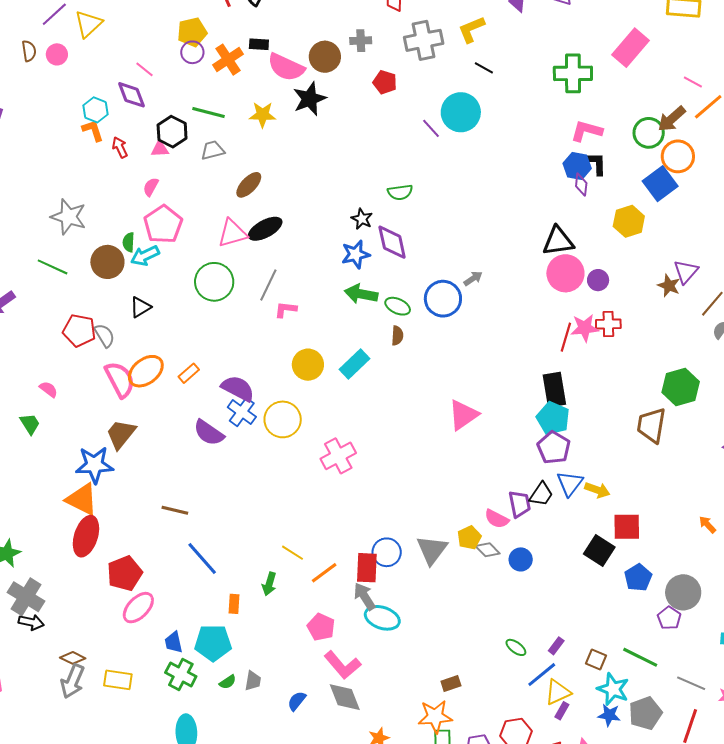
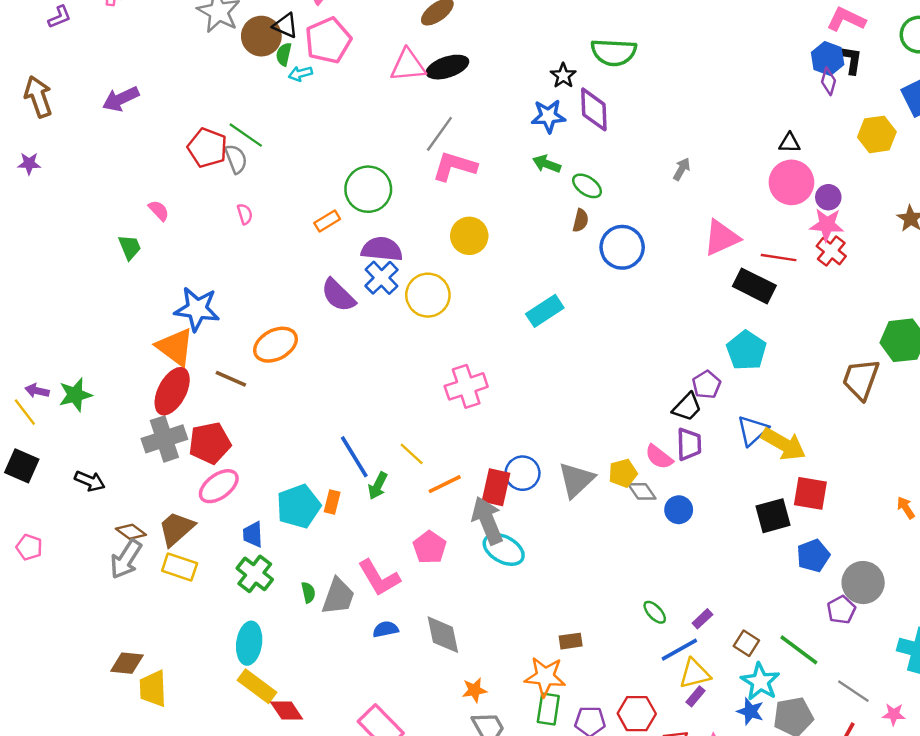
green semicircle: (400, 192) -> (614, 52), size x1.5
black triangle: (558, 241) -> (790, 143), size x0.6
cyan arrow: (145, 256) -> (300, 74), size x0.7
brown circle: (107, 262) -> (261, 36), moved
green line: (53, 267) -> (246, 135), moved
gray arrow: (473, 278) -> (682, 169), turned -36
green circle: (214, 282) -> (368, 189), moved
green arrow: (361, 294) -> (547, 164), size x0.7
blue circle: (443, 299) -> (622, 247), moved
black triangle: (140, 307) -> (285, 26), moved, turned 45
pink L-shape: (286, 310) -> (455, 166), size x1.6
red cross: (608, 324) -> (831, 251), turned 30
pink star: (585, 328) -> (827, 225), moved
red line: (566, 337) -> (779, 258), turned 72
cyan rectangle: (354, 364) -> (545, 311), moved
orange ellipse: (146, 371) -> (275, 345), moved
pink semicircle: (120, 380) -> (245, 214), size x0.5
purple semicircle: (238, 388) -> (382, 249), turned -32
black rectangle: (554, 390) -> (754, 286), moved, turned -64
pink triangle: (463, 415) -> (721, 238), moved
brown trapezoid: (121, 434) -> (176, 529), moved
purple pentagon: (554, 448) -> (706, 385), moved, size x0.7
pink cross: (338, 456) -> (466, 386), moved
yellow arrow: (597, 490) -> (783, 444), size x1.5
black trapezoid: (541, 494) -> (687, 407), moved
brown line: (175, 510) -> (231, 379), moved
black square: (599, 551) -> (773, 516), turned 32
blue line: (202, 558) -> (354, 457), moved
gray arrow: (365, 596) -> (487, 521), size x1.4
gray cross: (26, 597) -> (164, 439), moved, turned 30
cyan pentagon: (213, 643) -> (299, 506), moved, turned -30
pink L-shape: (342, 665) -> (379, 578), moved
gray trapezoid: (253, 681) -> (338, 596), size x1.6
green semicircle: (228, 682) -> (308, 592), turned -78
blue semicircle: (297, 701) -> (386, 629), turned 30

